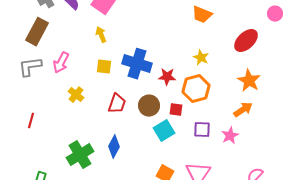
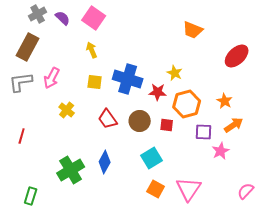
yellow star: (201, 58) -> (175, 73), moved
orange star: (249, 81) -> (225, 101), moved, size x0.7
red trapezoid: (117, 104) -> (108, 119), turned 125
purple square: (202, 130) -> (204, 132), moved
cyan square: (164, 131) -> (152, 158), moved

